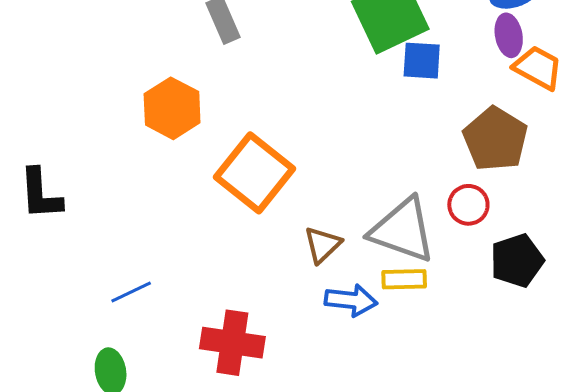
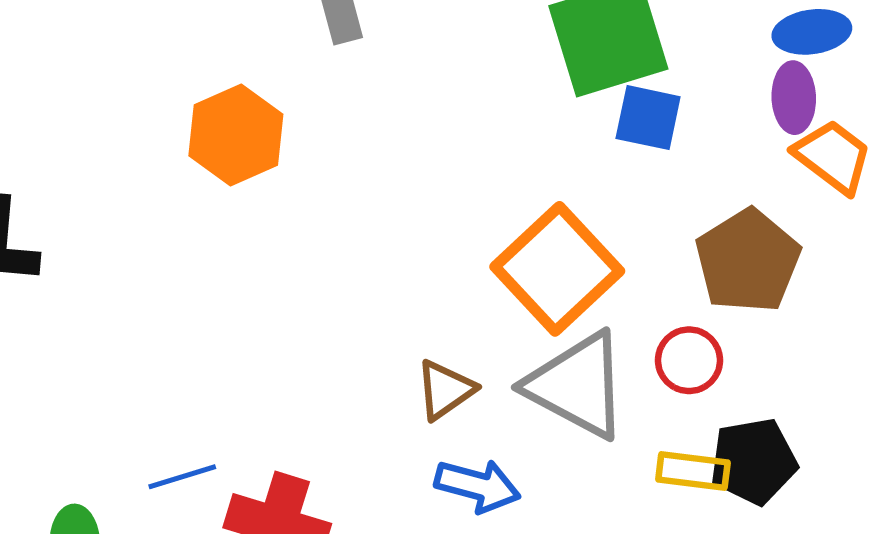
orange square: (254, 173) -> (557, 269), moved
yellow rectangle: (404, 279) -> (693, 471), moved
blue line: (131, 292) -> (182, 477), moved

